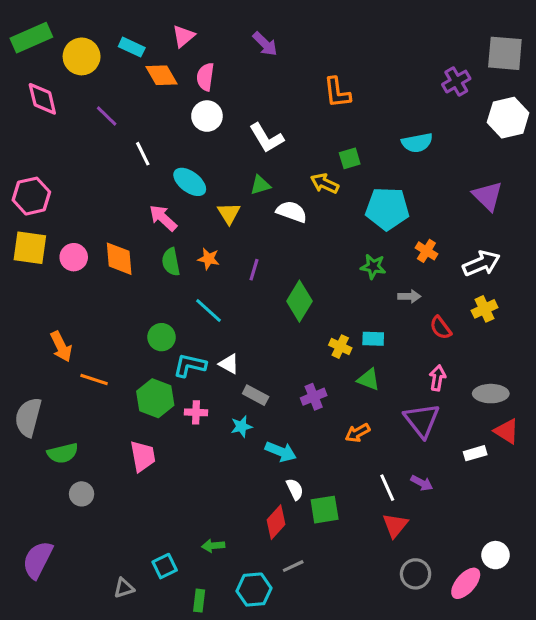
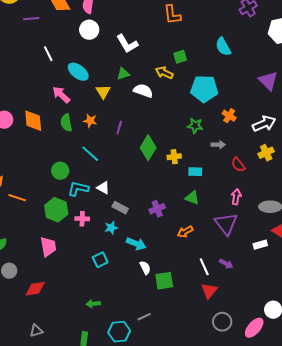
purple line: (107, 116) -> (31, 19), moved, turned -49
cyan semicircle: (417, 143) -> (223, 47), turned 72
yellow cross: (340, 347) -> (174, 157), moved, turned -32
red diamond: (276, 522) -> (35, 289), moved, turned 40
cyan square: (165, 566) -> (100, 260), moved

